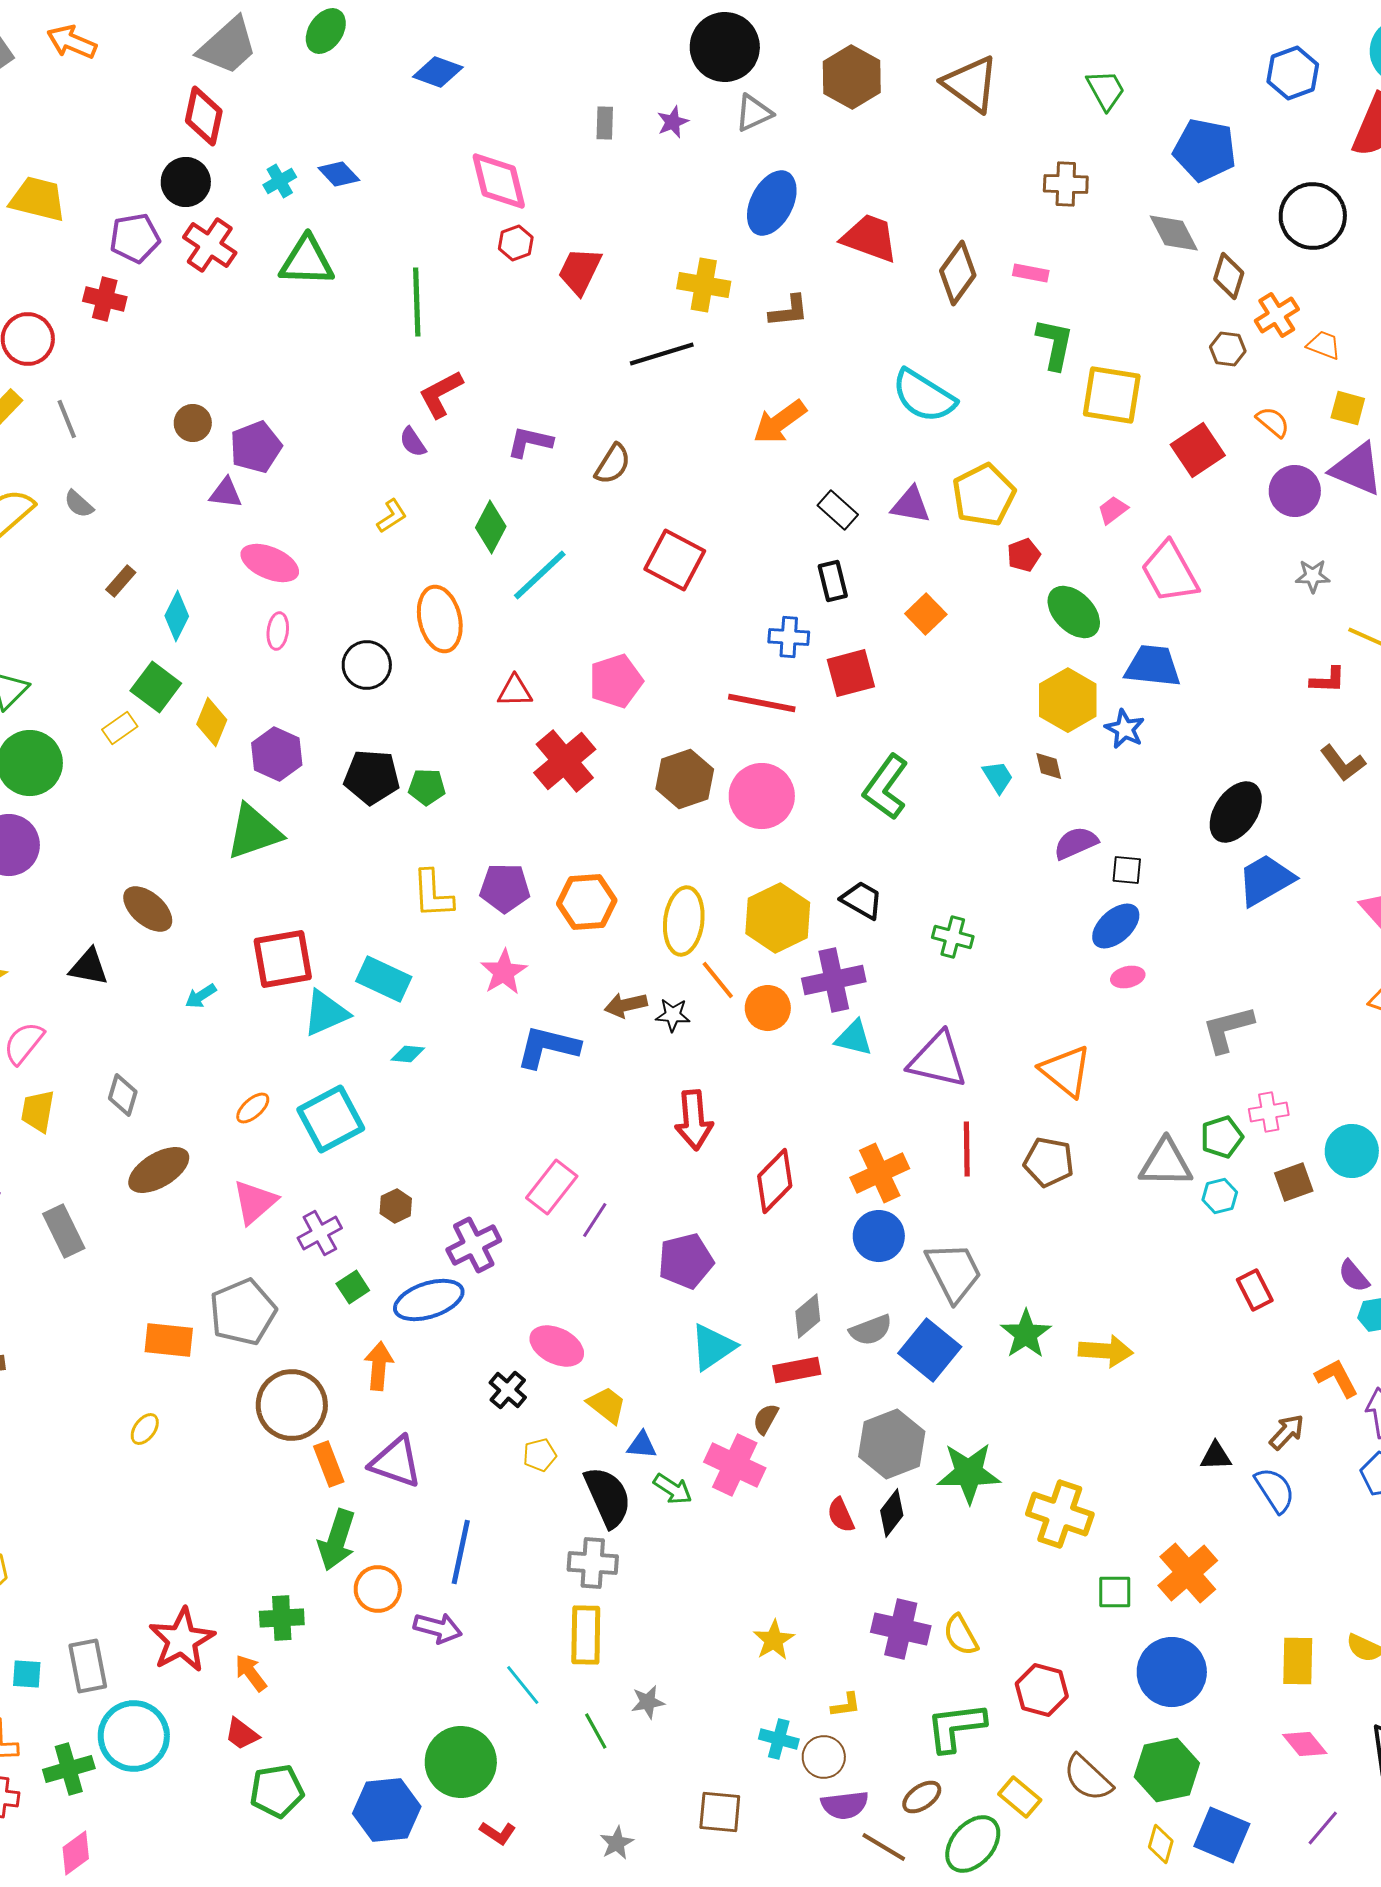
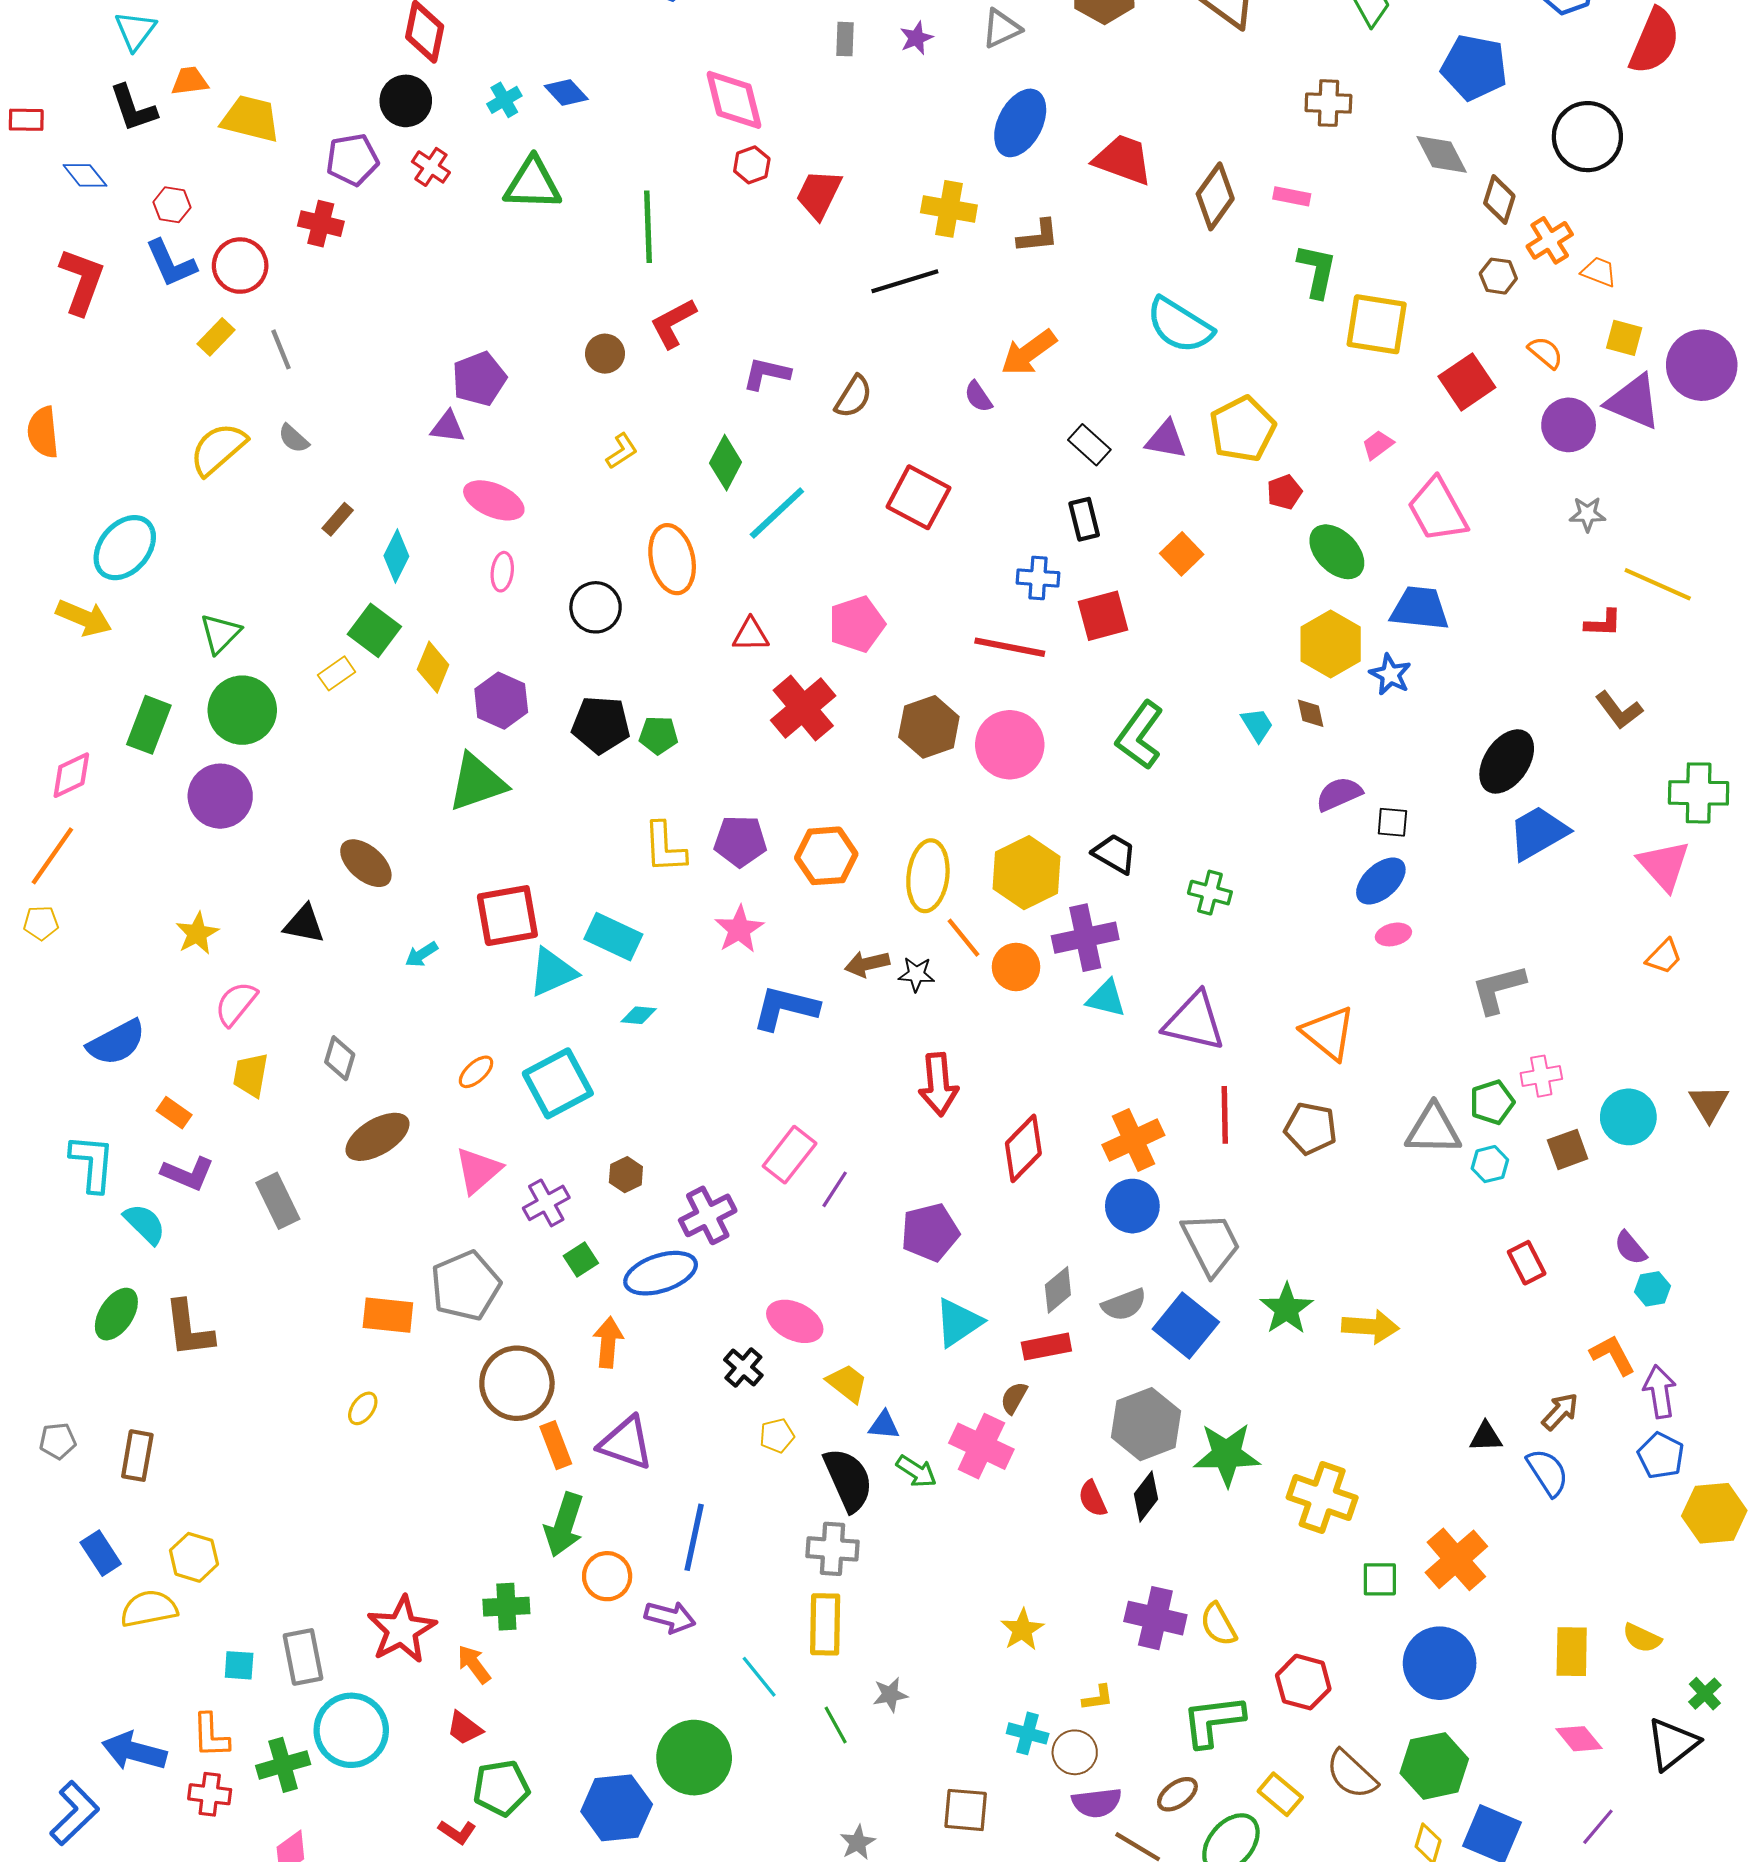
red cross: (210, 245) -> (431, 167), size x0.7
brown circle: (193, 423) -> (605, 354), moved
purple semicircle: (413, 442) -> (978, 397), moved
red L-shape: (498, 1833) -> (457, 1832), moved

